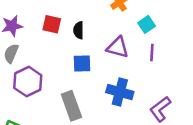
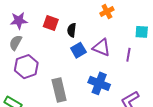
cyan square: (147, 24) -> (142, 32), moved, turned 32
blue square: (82, 64) -> (78, 50), moved, turned -35

